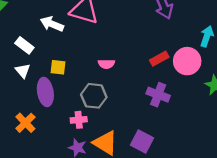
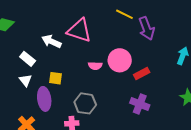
pink circle: (187, 61) -> (120, 60), moved
pink semicircle: (106, 64) -> (95, 66), moved

